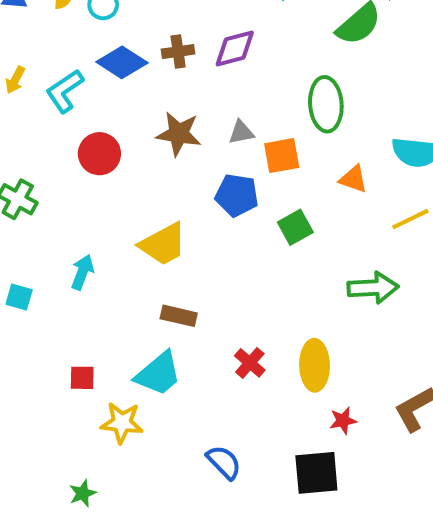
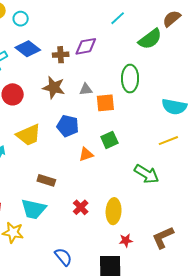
brown cross: (178, 52) -> (61, 55), moved
orange triangle: (353, 179) -> (86, 154), moved, turned -42
blue pentagon: (237, 195) -> (68, 126), moved
yellow trapezoid: (163, 244) -> (29, 135), moved
green arrow: (373, 288) -> (147, 174), turned 30
cyan trapezoid: (158, 374) -> (34, 209), turned 48

